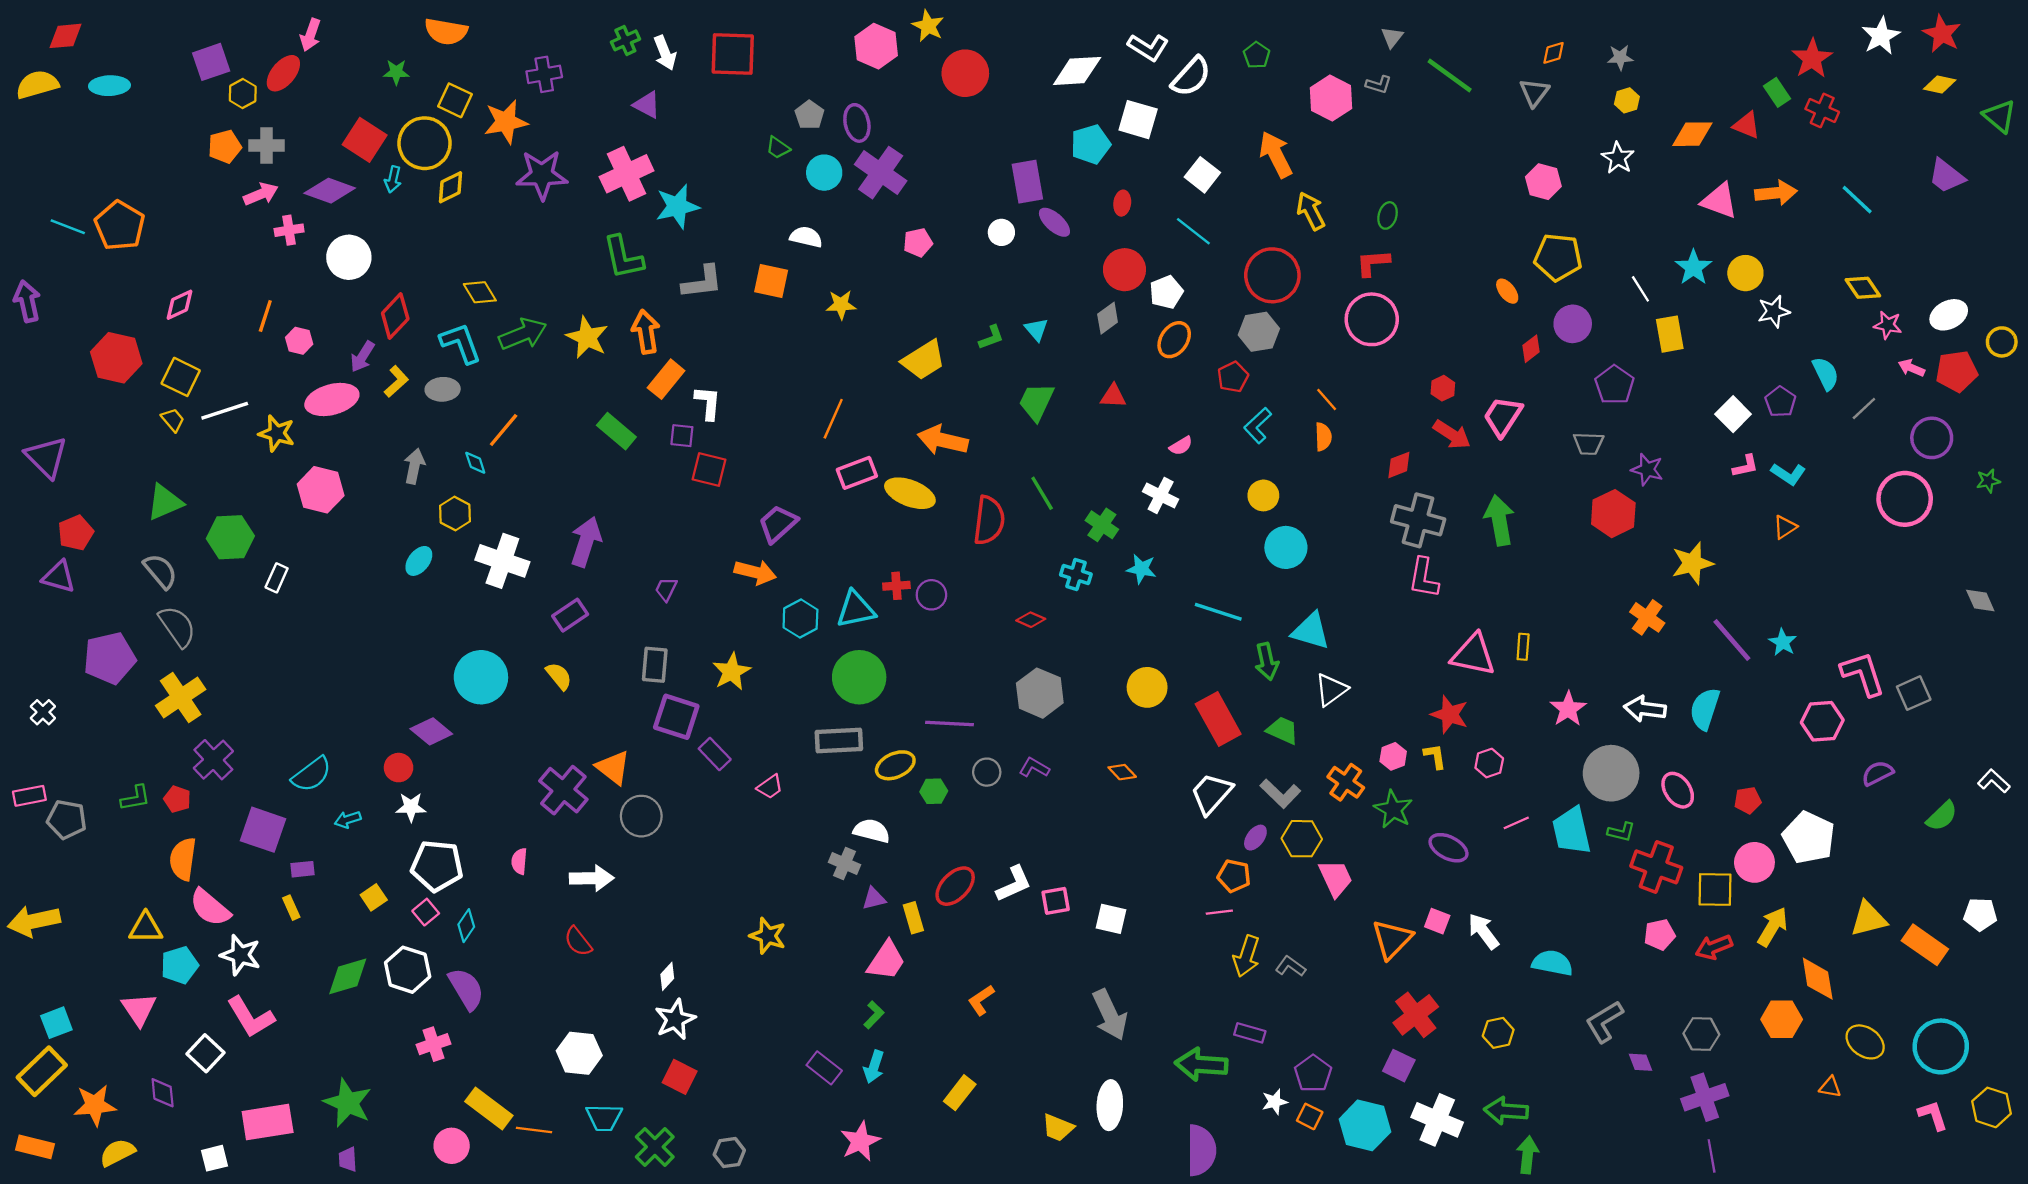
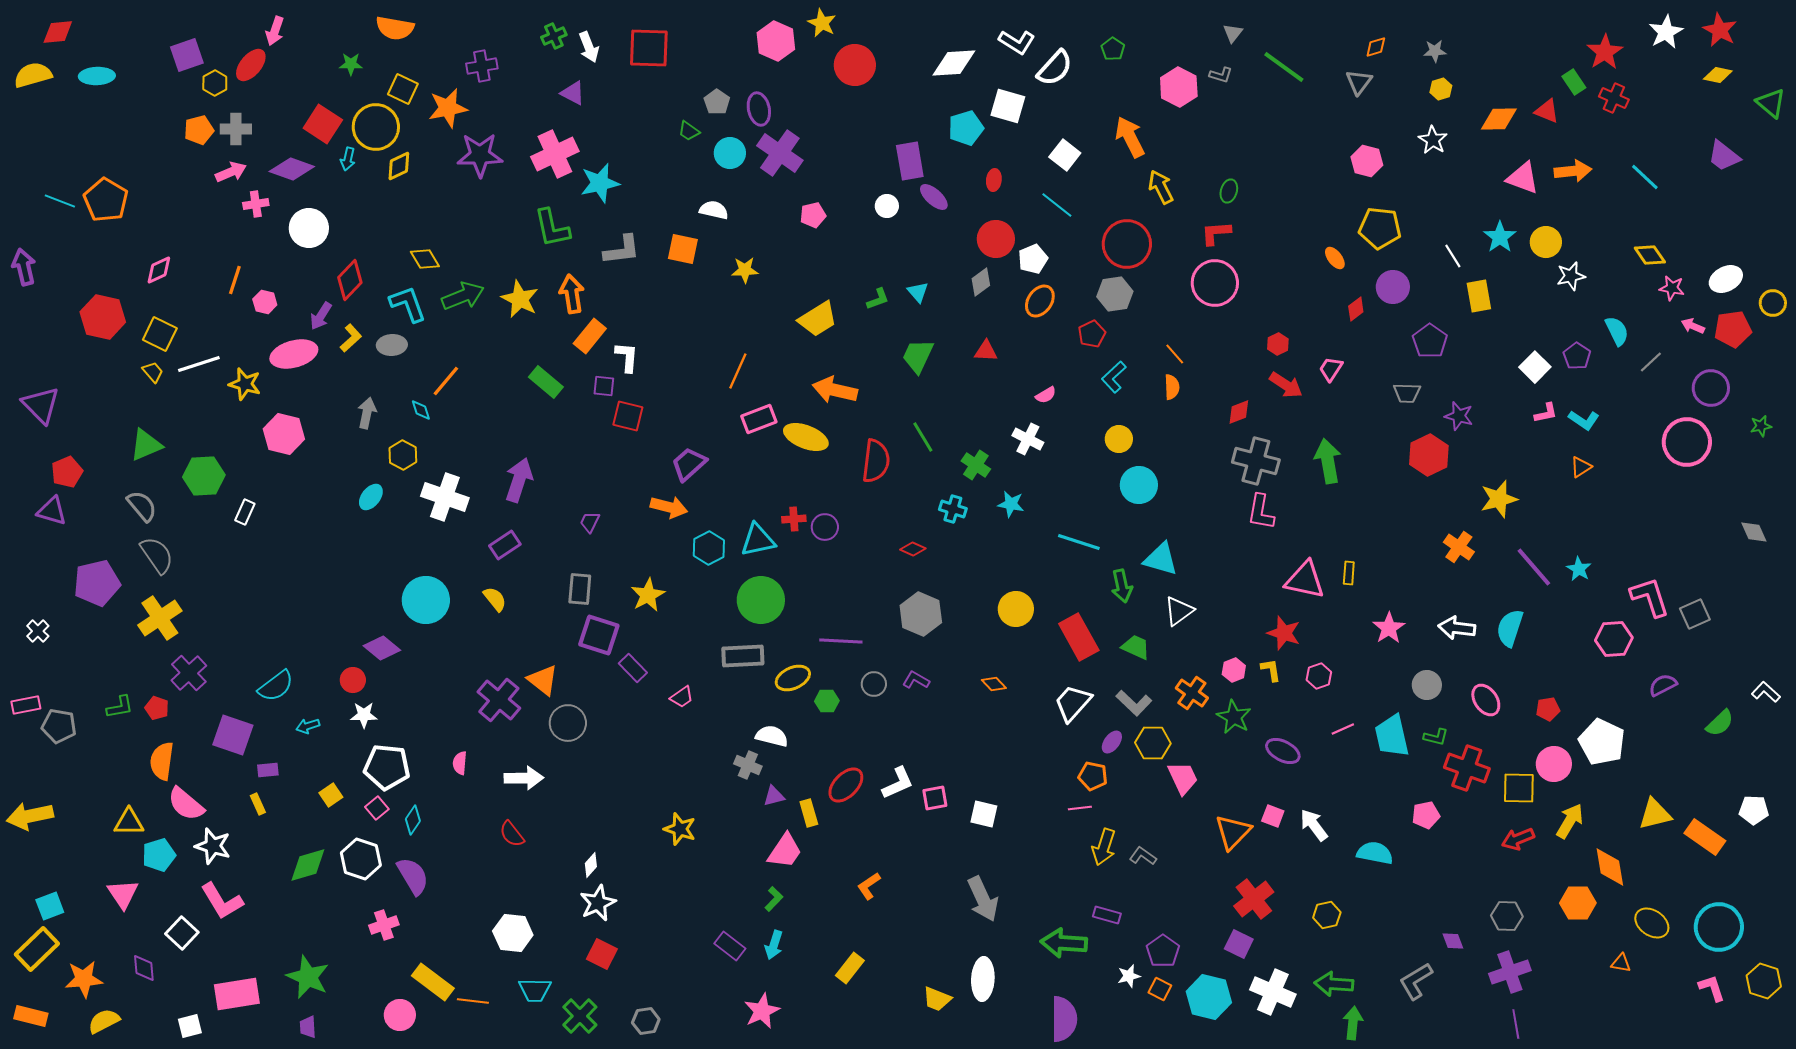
pink trapezoid: (1503, 416) -> (1331, 369), size x0.7
gray circle: (1611, 773) -> (1427, 685), size x0.6
pink pentagon: (1660, 935) -> (1426, 815), moved
gray L-shape: (1604, 1022) -> (1416, 981), moved

